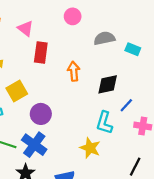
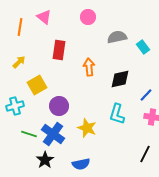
pink triangle: (25, 28) -> (44, 17), moved
cyan rectangle: (133, 49) -> (143, 47), turned 32
blue line: (126, 105) -> (146, 95), moved
yellow star: (90, 148) -> (87, 128), moved

